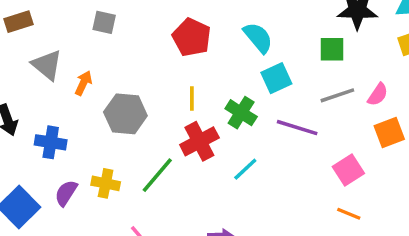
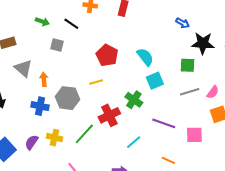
orange arrow: (83, 83) -> (44, 79), turned -32
yellow line: (192, 98) -> (96, 82), moved, turned 72
purple line: (297, 128) -> (164, 123), moved
blue cross: (51, 142) -> (40, 106), moved
cyan line: (245, 169) -> (134, 142), moved
pink square: (348, 170) -> (194, 135), turned 30
orange line: (349, 214) -> (168, 160), moved

